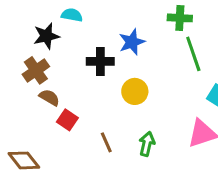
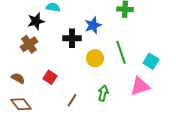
green line: (193, 54) -> (121, 52), moved
brown semicircle: (49, 97) -> (18, 78), moved
brown line: (106, 142) -> (72, 100), moved, turned 56

